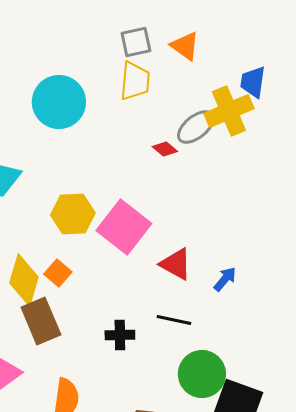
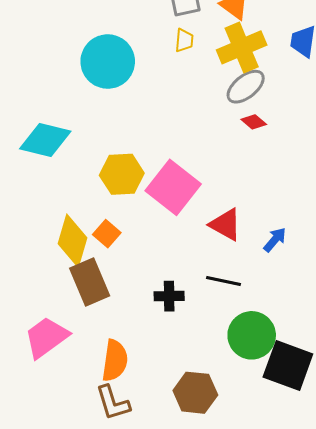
yellow trapezoid: (135, 81) -> (184, 40), size x0.6
yellow cross: (229, 111) -> (242, 47), moved
red diamond: (165, 149) -> (254, 122), moved

